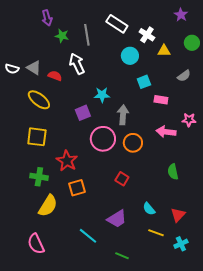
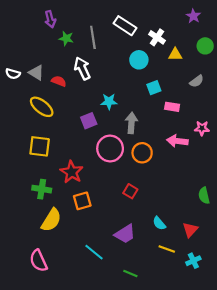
green semicircle: (173, 172) -> (204, 196), moved

